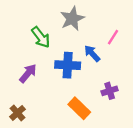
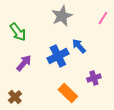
green arrow: (41, 37) -> (18, 32), moved
pink line: (113, 37) -> (103, 18), moved
blue cross: (68, 65) -> (58, 56), turned -30

